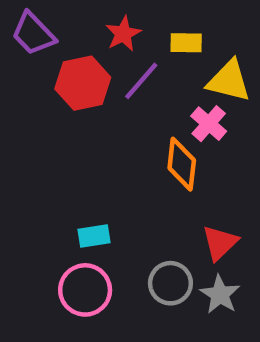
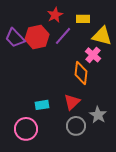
purple trapezoid: (33, 34) -> (15, 38), moved
red triangle: (220, 243) -> (72, 102), moved
pink circle: (85, 290) -> (26, 129), moved
gray star: (220, 294) -> (98, 115), moved

